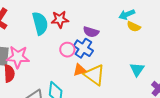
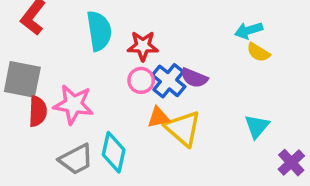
red star: (60, 19) -> (143, 46), moved
purple semicircle: (91, 32) -> (194, 78), moved
pink star: (18, 57) -> (73, 104), moved

